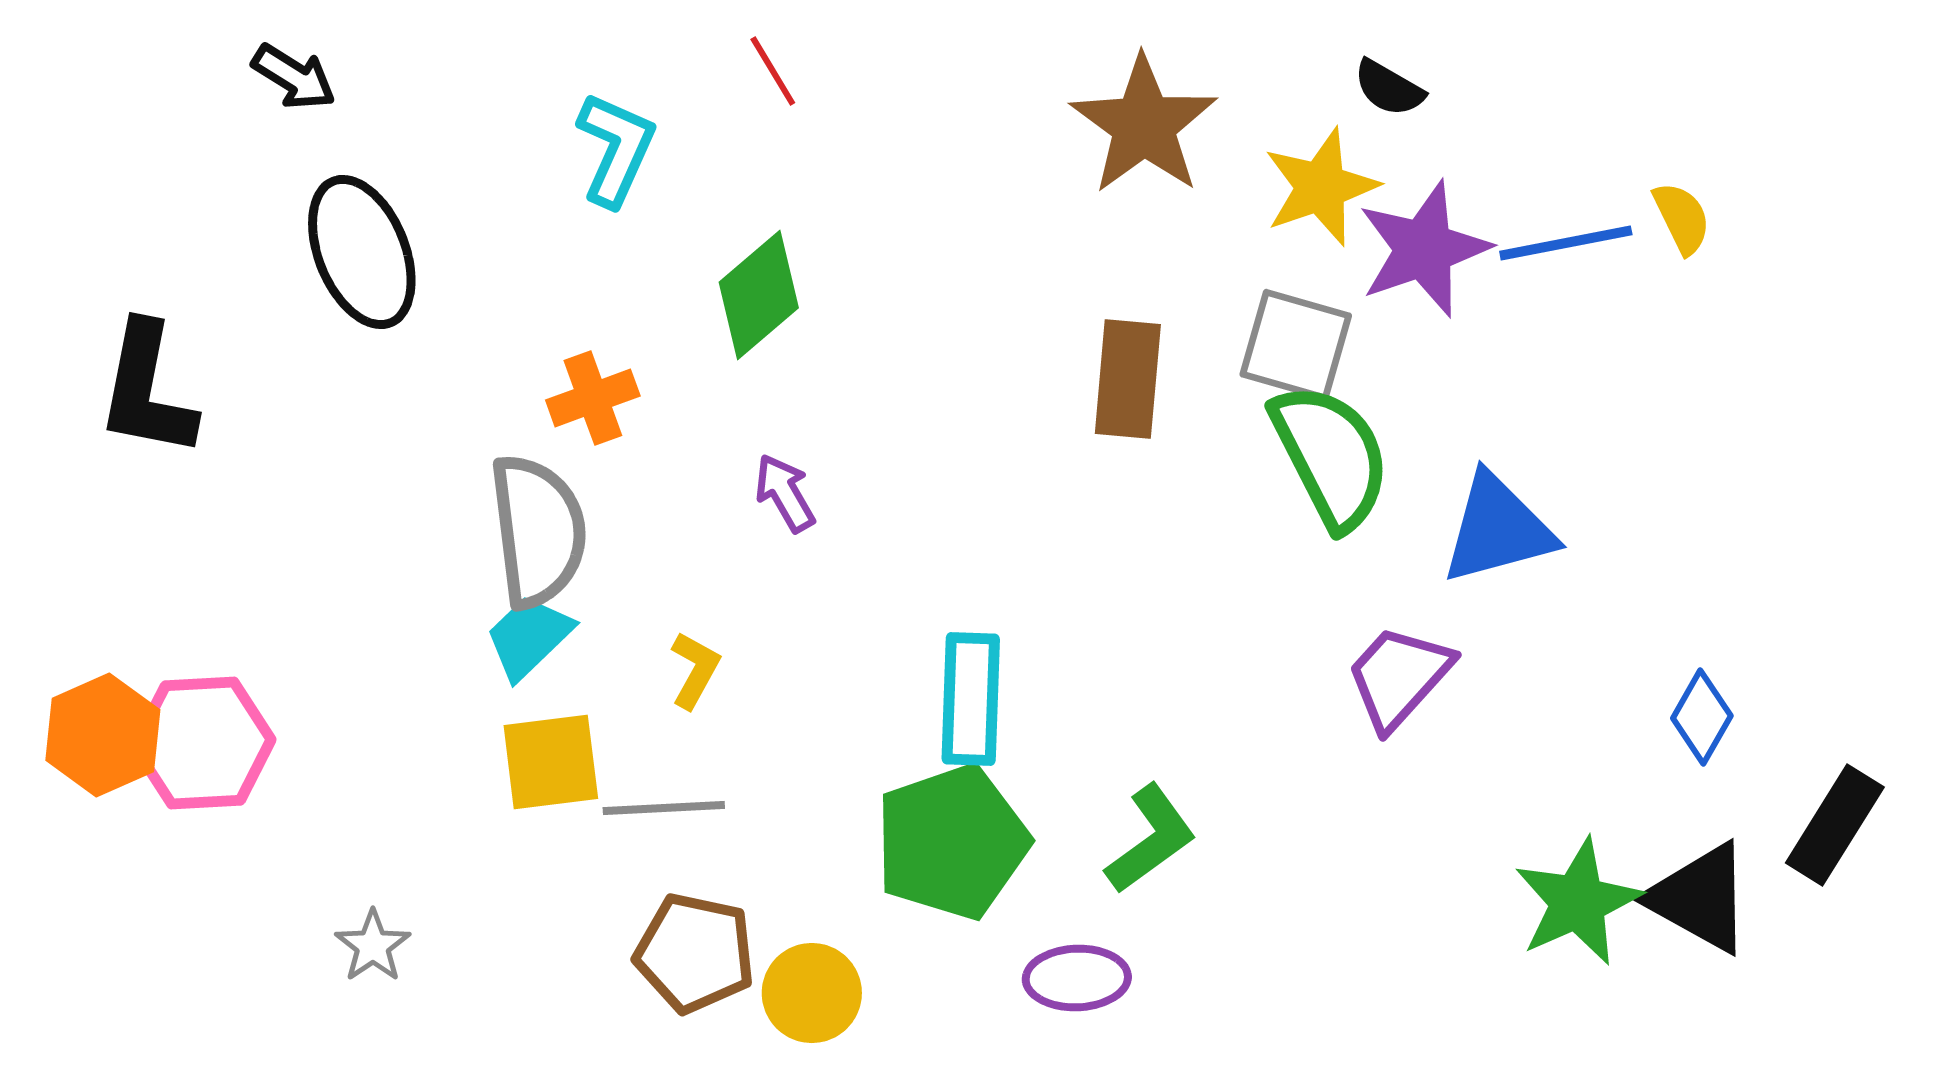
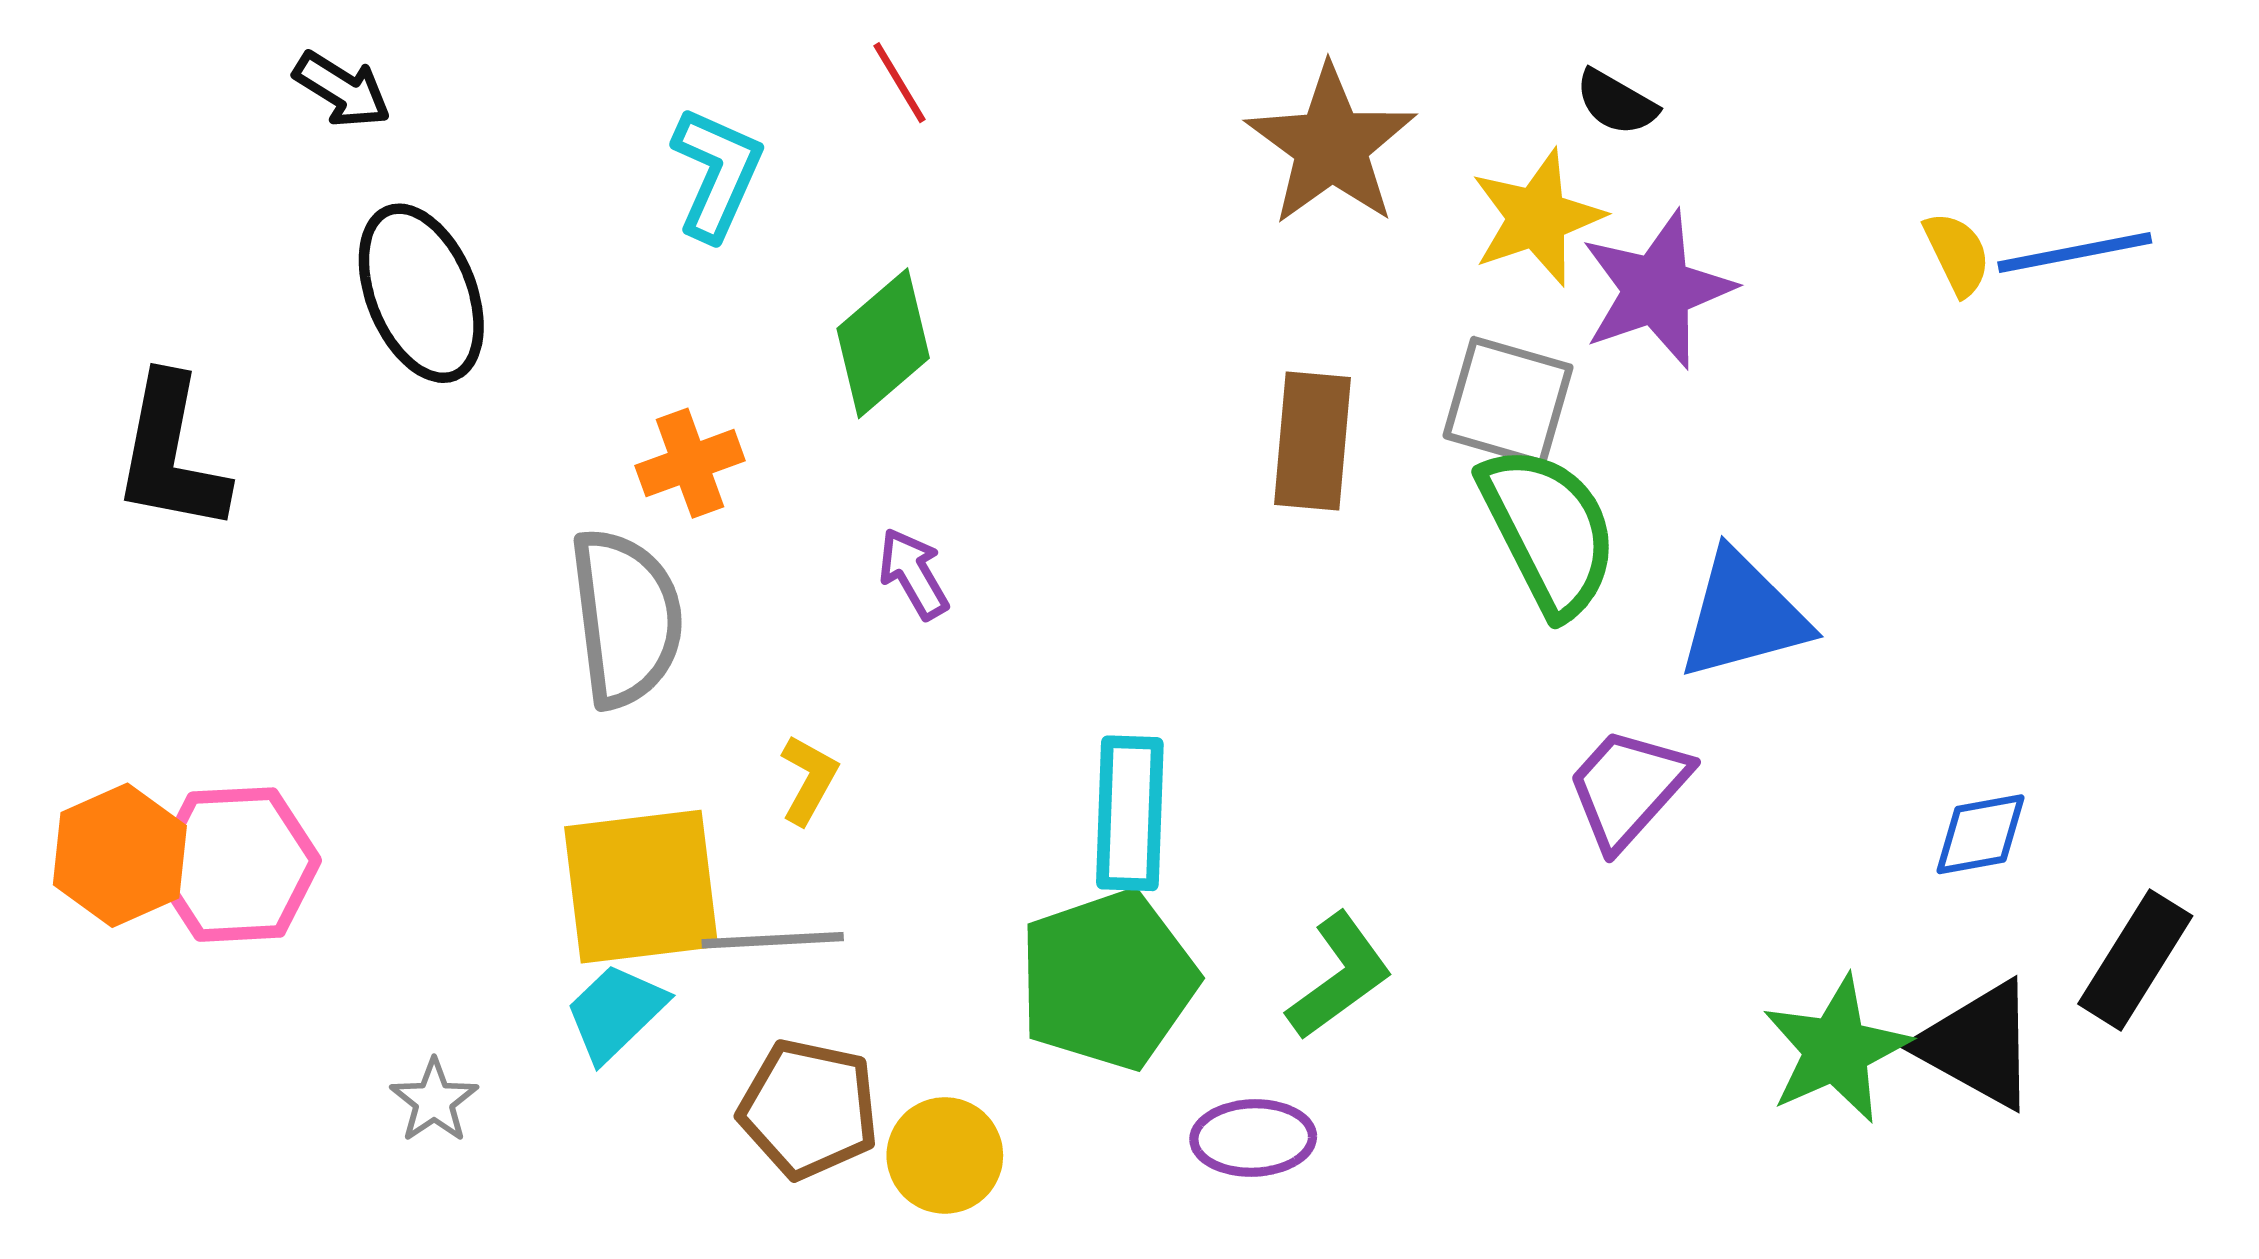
blue line: (1566, 243) -> (2075, 252), moved
cyan trapezoid: (529, 637) -> (616, 1012), moved
blue diamond: (1702, 717) -> (1980, 834), turned 50
yellow square: (551, 762) -> (641, 887), size x1.4

